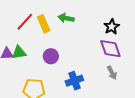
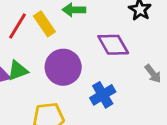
purple diamond: (110, 49) -> (113, 45), moved
purple circle: (51, 56) -> (63, 67), size x1.6

